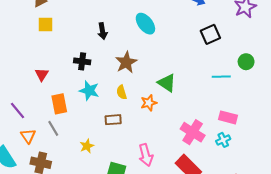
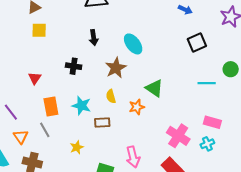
cyan ellipse: (145, 24) -> (133, 44), moved
cyan star: (89, 91) -> (81, 106), moved

